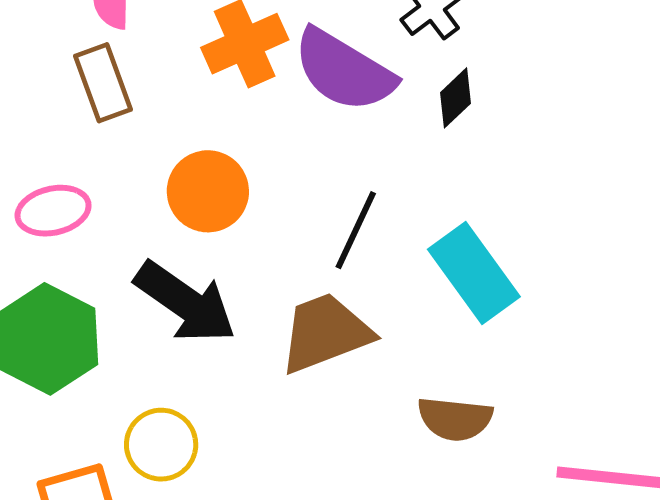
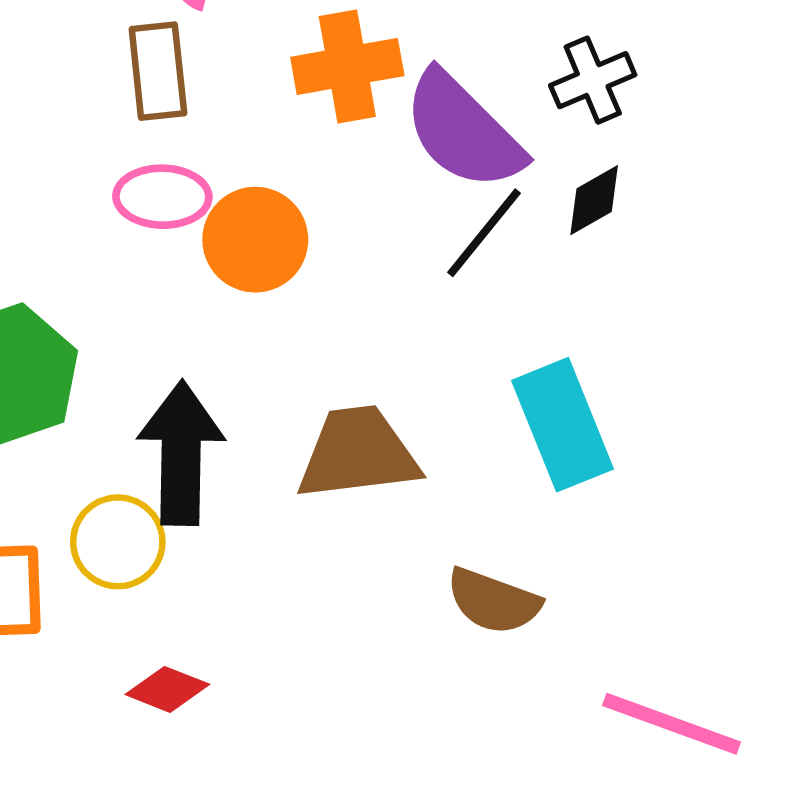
pink ellipse: (53, 211) -> (162, 197), moved
black line: (356, 230) -> (484, 233), moved
black arrow: (185, 302) -> (181, 453), moved, turned -138

